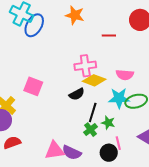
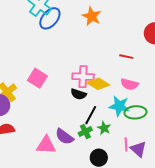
red line: (109, 36) -> (126, 57), moved
pink cross: (85, 66) -> (83, 77), moved
black semicircle: (77, 94) -> (79, 94), turned 35
pink line: (118, 143) -> (126, 144), moved
purple semicircle: (72, 153) -> (64, 137), moved

